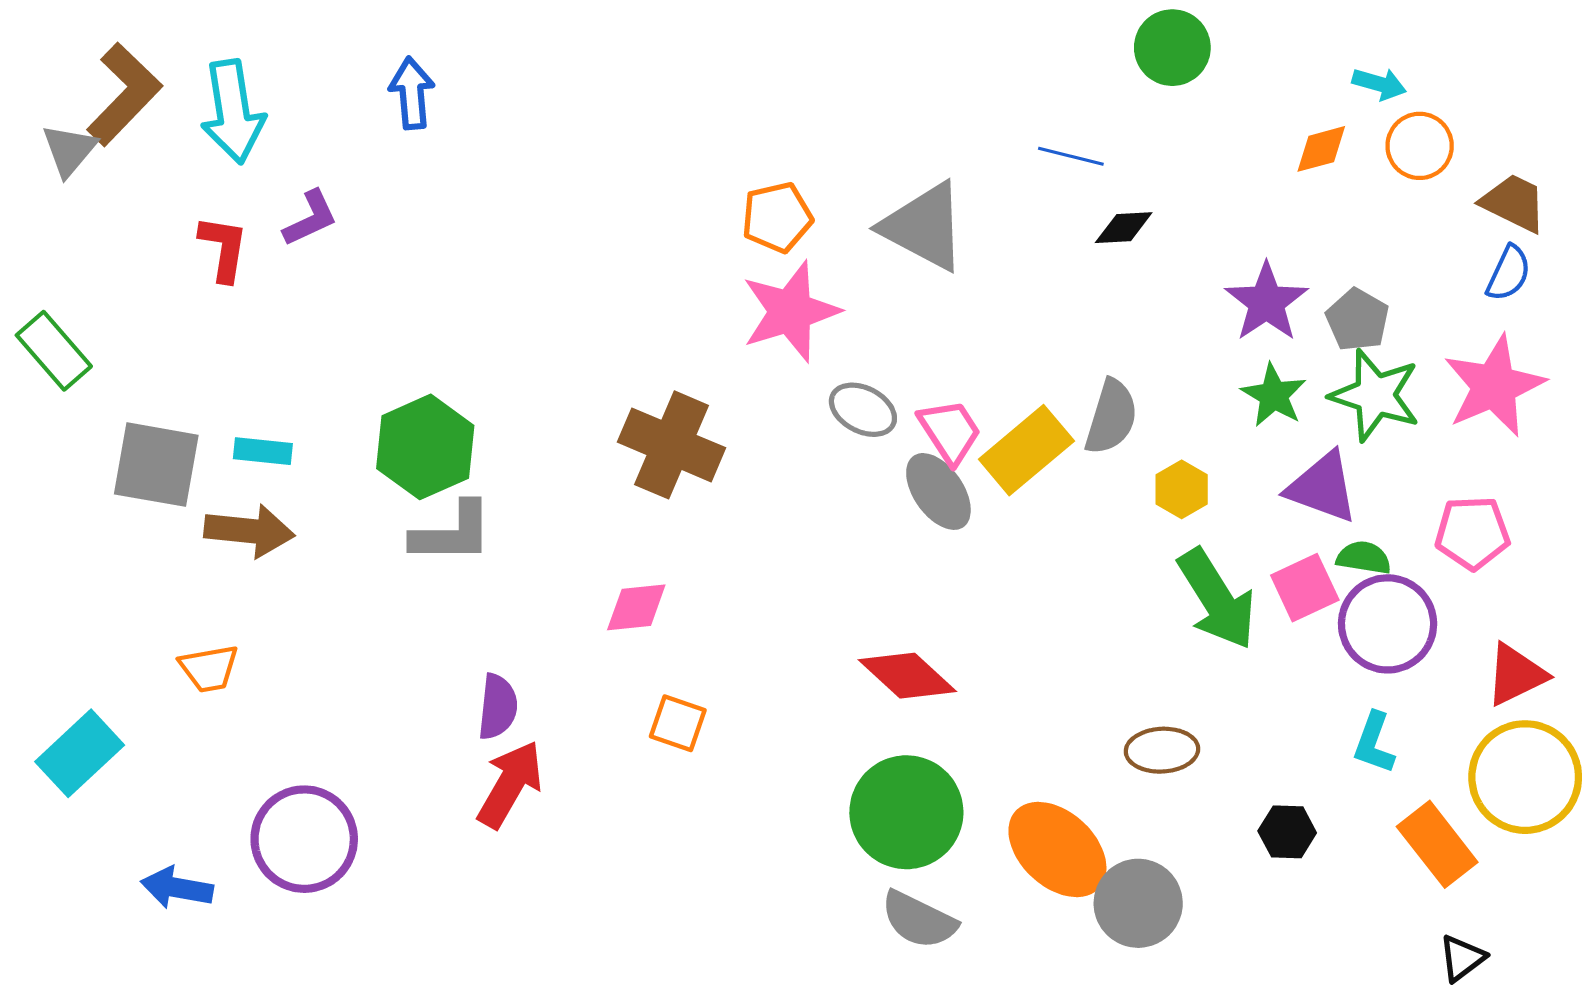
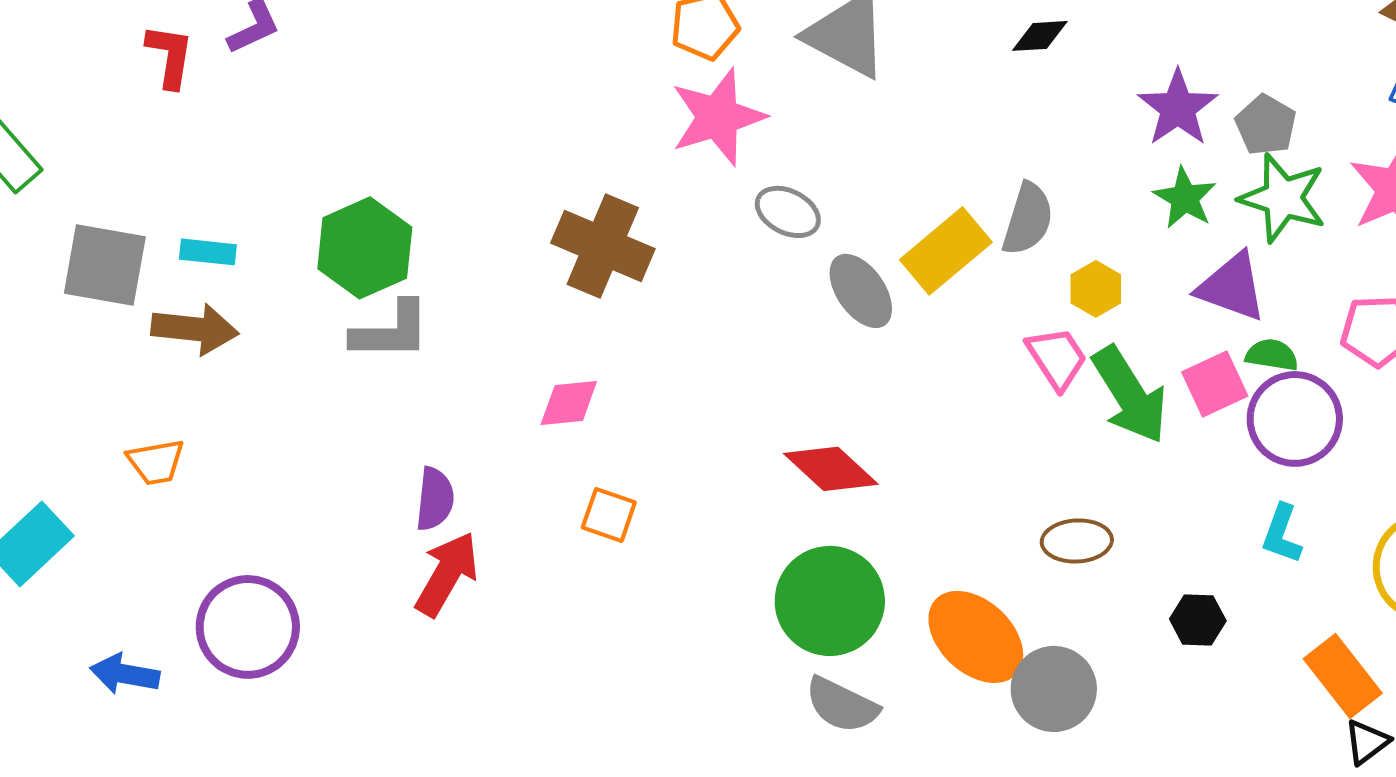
pink trapezoid: (950, 431) -> (1057, 358), moved
orange rectangle: (1437, 844) -> (1343, 676), moved

